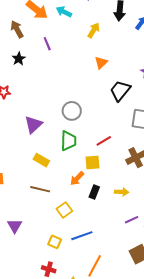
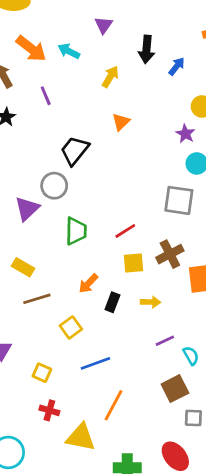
black trapezoid: (120, 91) -> (75, 151), moved
gray circle: (72, 111) -> (54, 186), moved
yellow rectangle: (41, 160) -> (23, 267), moved
yellow square: (93, 162) -> (133, 263), moved
brown line: (40, 189) -> (37, 299), turned -30
yellow square: (55, 242) -> (42, 373), moved

